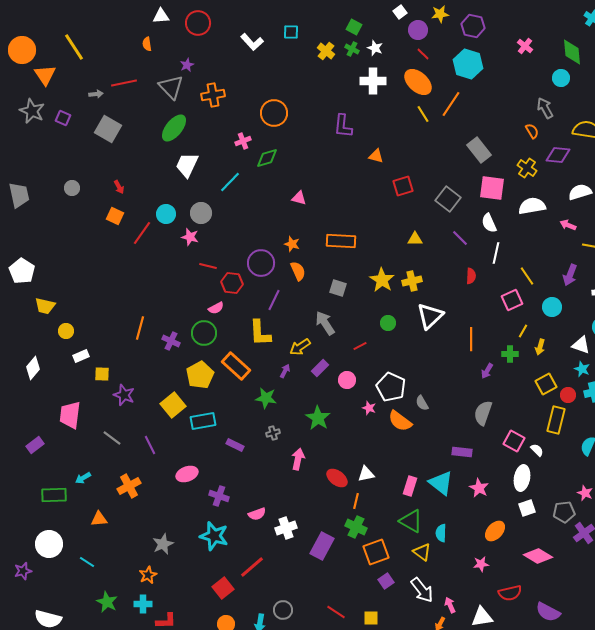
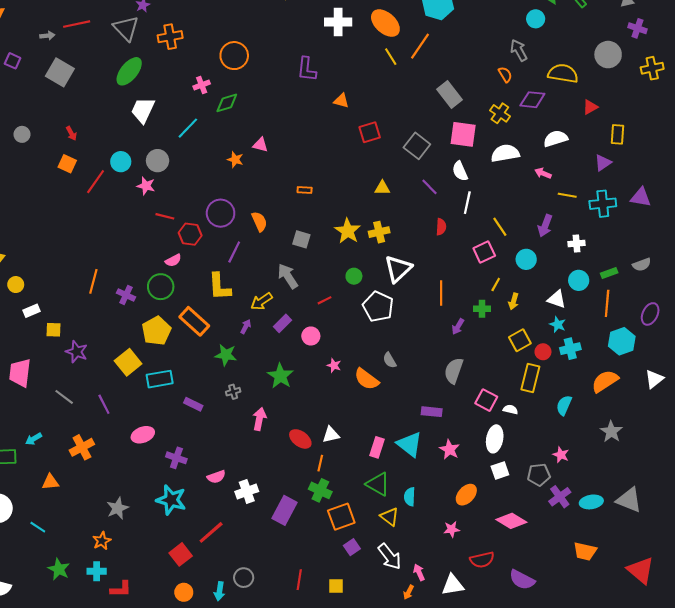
orange rectangle: (341, 241) -> (305, 190), size x0.5
orange star: (292, 244) -> (235, 160), moved
white pentagon: (391, 387) -> (378, 307), moved
white semicircle: (537, 450) -> (510, 410), turned -32
red line: (336, 612) -> (299, 580), turned 66

